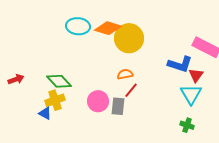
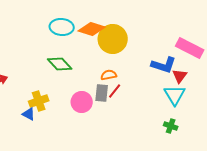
green diamond: (59, 81) -> (60, 64), moved
gray rectangle: (118, 106) -> (102, 93), moved

